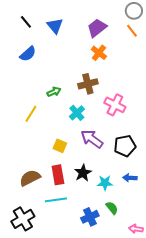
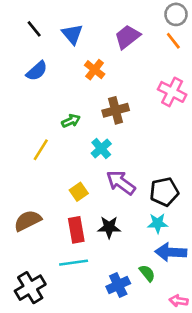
orange cross: (99, 53) -> (95, 70), moved
pink cross: (115, 105) -> (172, 92), moved
yellow square: (60, 146) -> (79, 192), turned 32
black star: (83, 173) -> (109, 227), turned 30
brown semicircle: (30, 178) -> (28, 221), moved
blue arrow: (130, 178) -> (171, 252), moved, size x1.6
cyan star: (105, 183) -> (158, 223), moved

